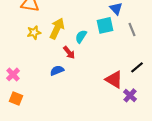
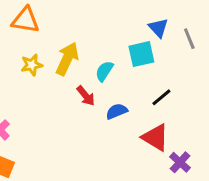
gray line: (132, 29) -> (189, 39), moved
black line: (137, 67) -> (161, 97), moved
blue semicircle: (57, 70) -> (117, 111), moved

